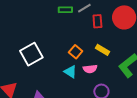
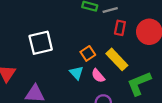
yellow rectangle: (103, 50) -> (117, 59), size x1.5
pink semicircle: (90, 69) -> (98, 76), turned 40

